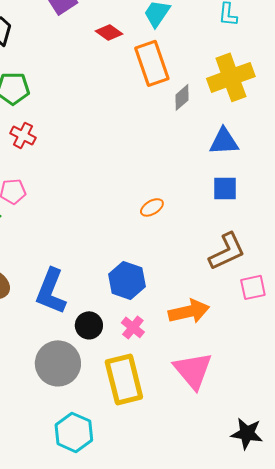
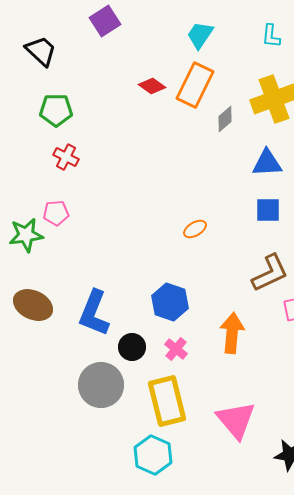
red diamond: (109, 32) -> (152, 86), moved
orange rectangle: (152, 63) -> (195, 85), turned 45
orange arrow: (189, 311) -> (232, 333), turned -72
pink triangle: (193, 370) -> (236, 420), moved
cyan hexagon: (74, 432) -> (153, 455), moved

